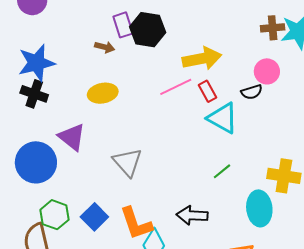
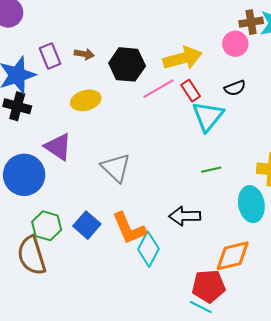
purple rectangle: (123, 25) -> (50, 56), moved
black hexagon: (148, 30) -> (127, 64), moved
pink circle: (267, 71) -> (235, 44), moved
cyan triangle: (223, 118) -> (208, 116), turned 44
green line: (222, 171) -> (211, 170), turned 30

